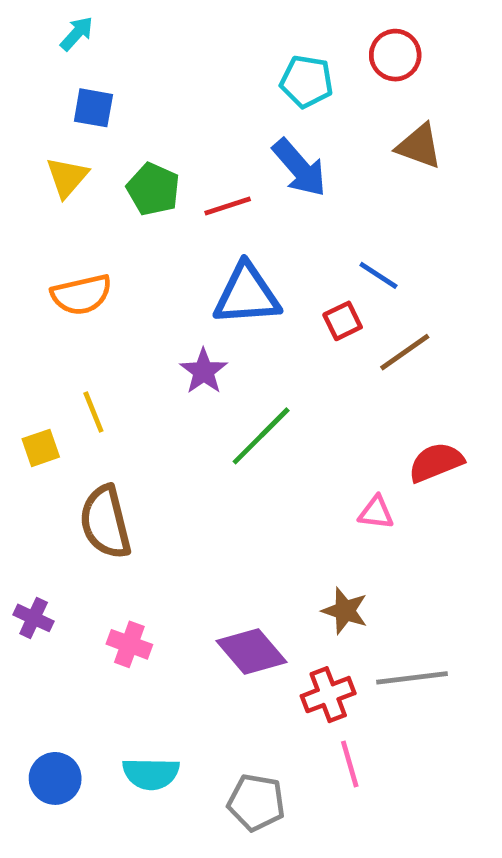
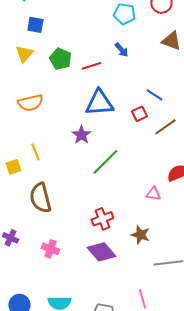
blue arrow: (299, 168) -> (121, 50), size x0.6
red cross: (328, 695) -> (102, 219), moved

